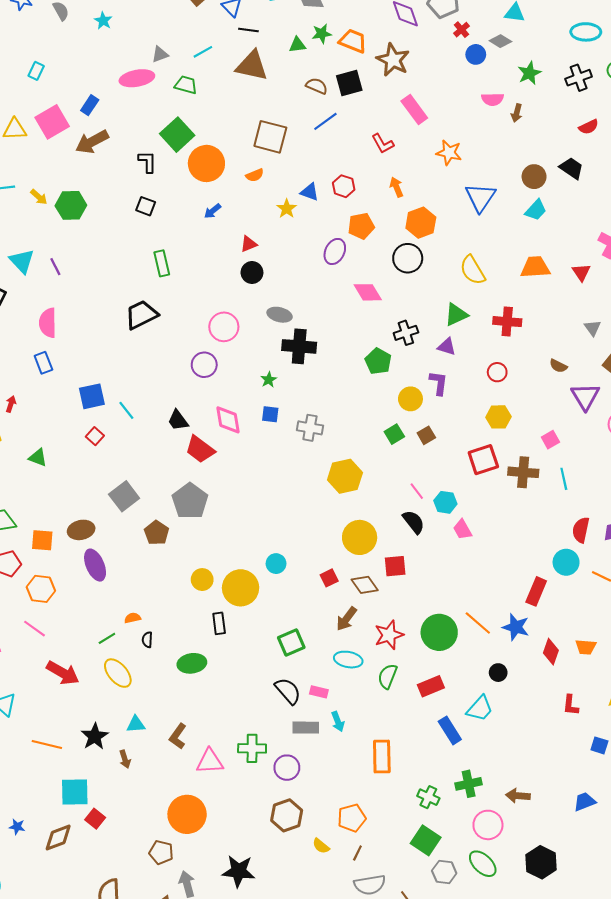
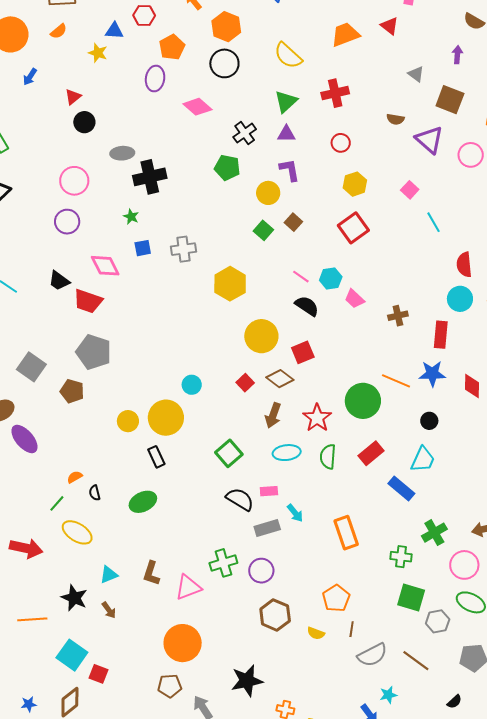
brown cross: (523, 472) -> (398, 316), moved, size x0.7
cyan square: (75, 792) -> (72, 655), turned -36

